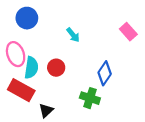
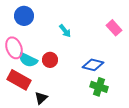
cyan semicircle: (31, 68) -> (28, 60), turned 108
blue diamond: (105, 73) -> (93, 65), turned 70
green cross: (90, 98) -> (99, 87), moved

